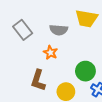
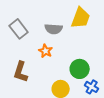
yellow trapezoid: (86, 19) -> (81, 18), turned -80
brown L-shape: (38, 80) -> (21, 72), moved

